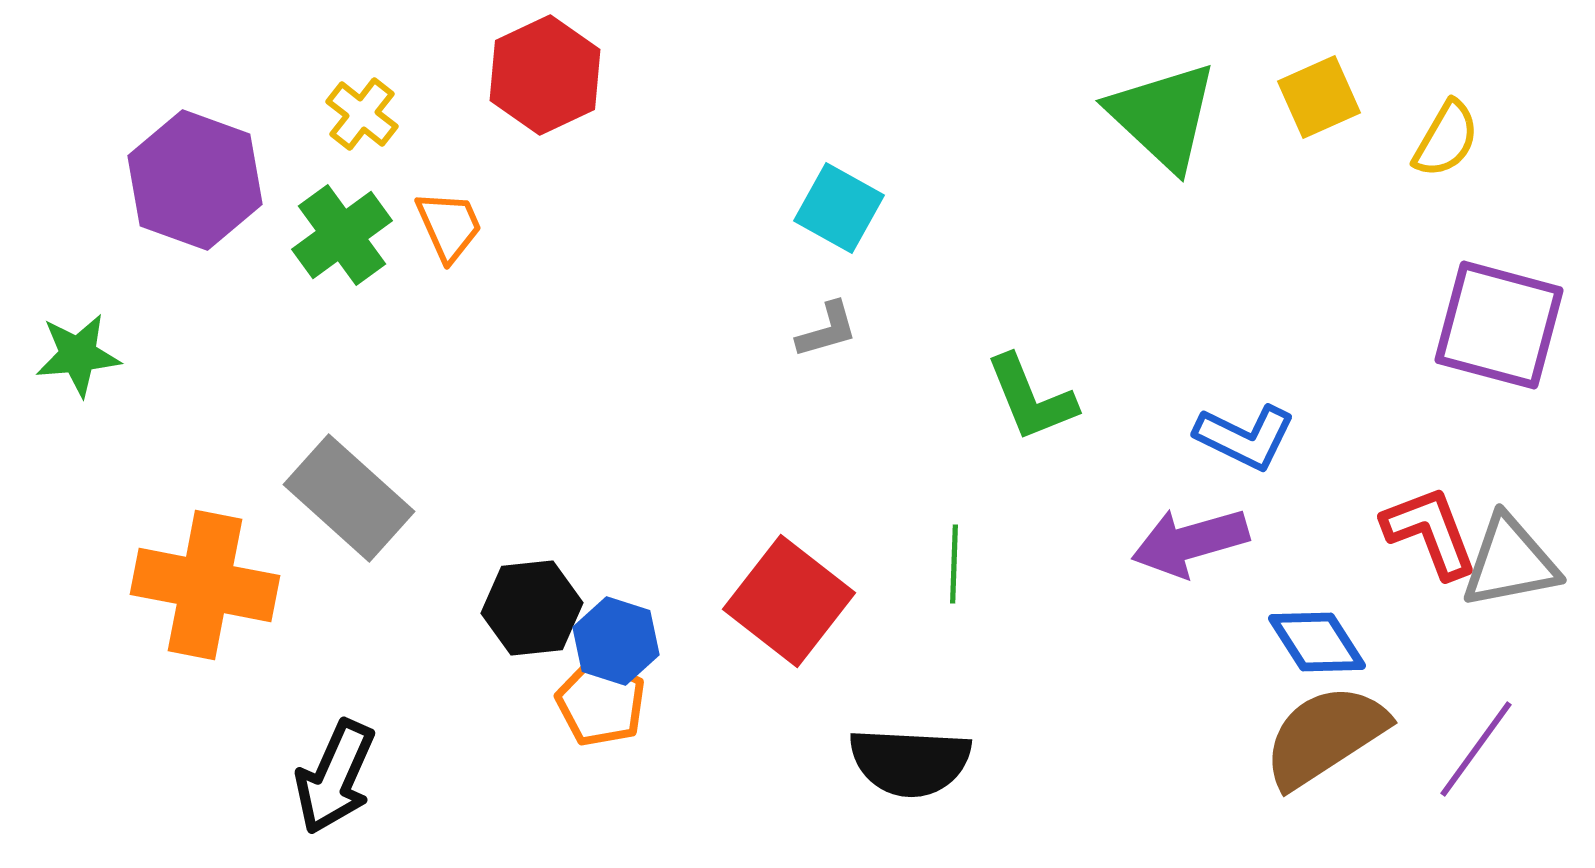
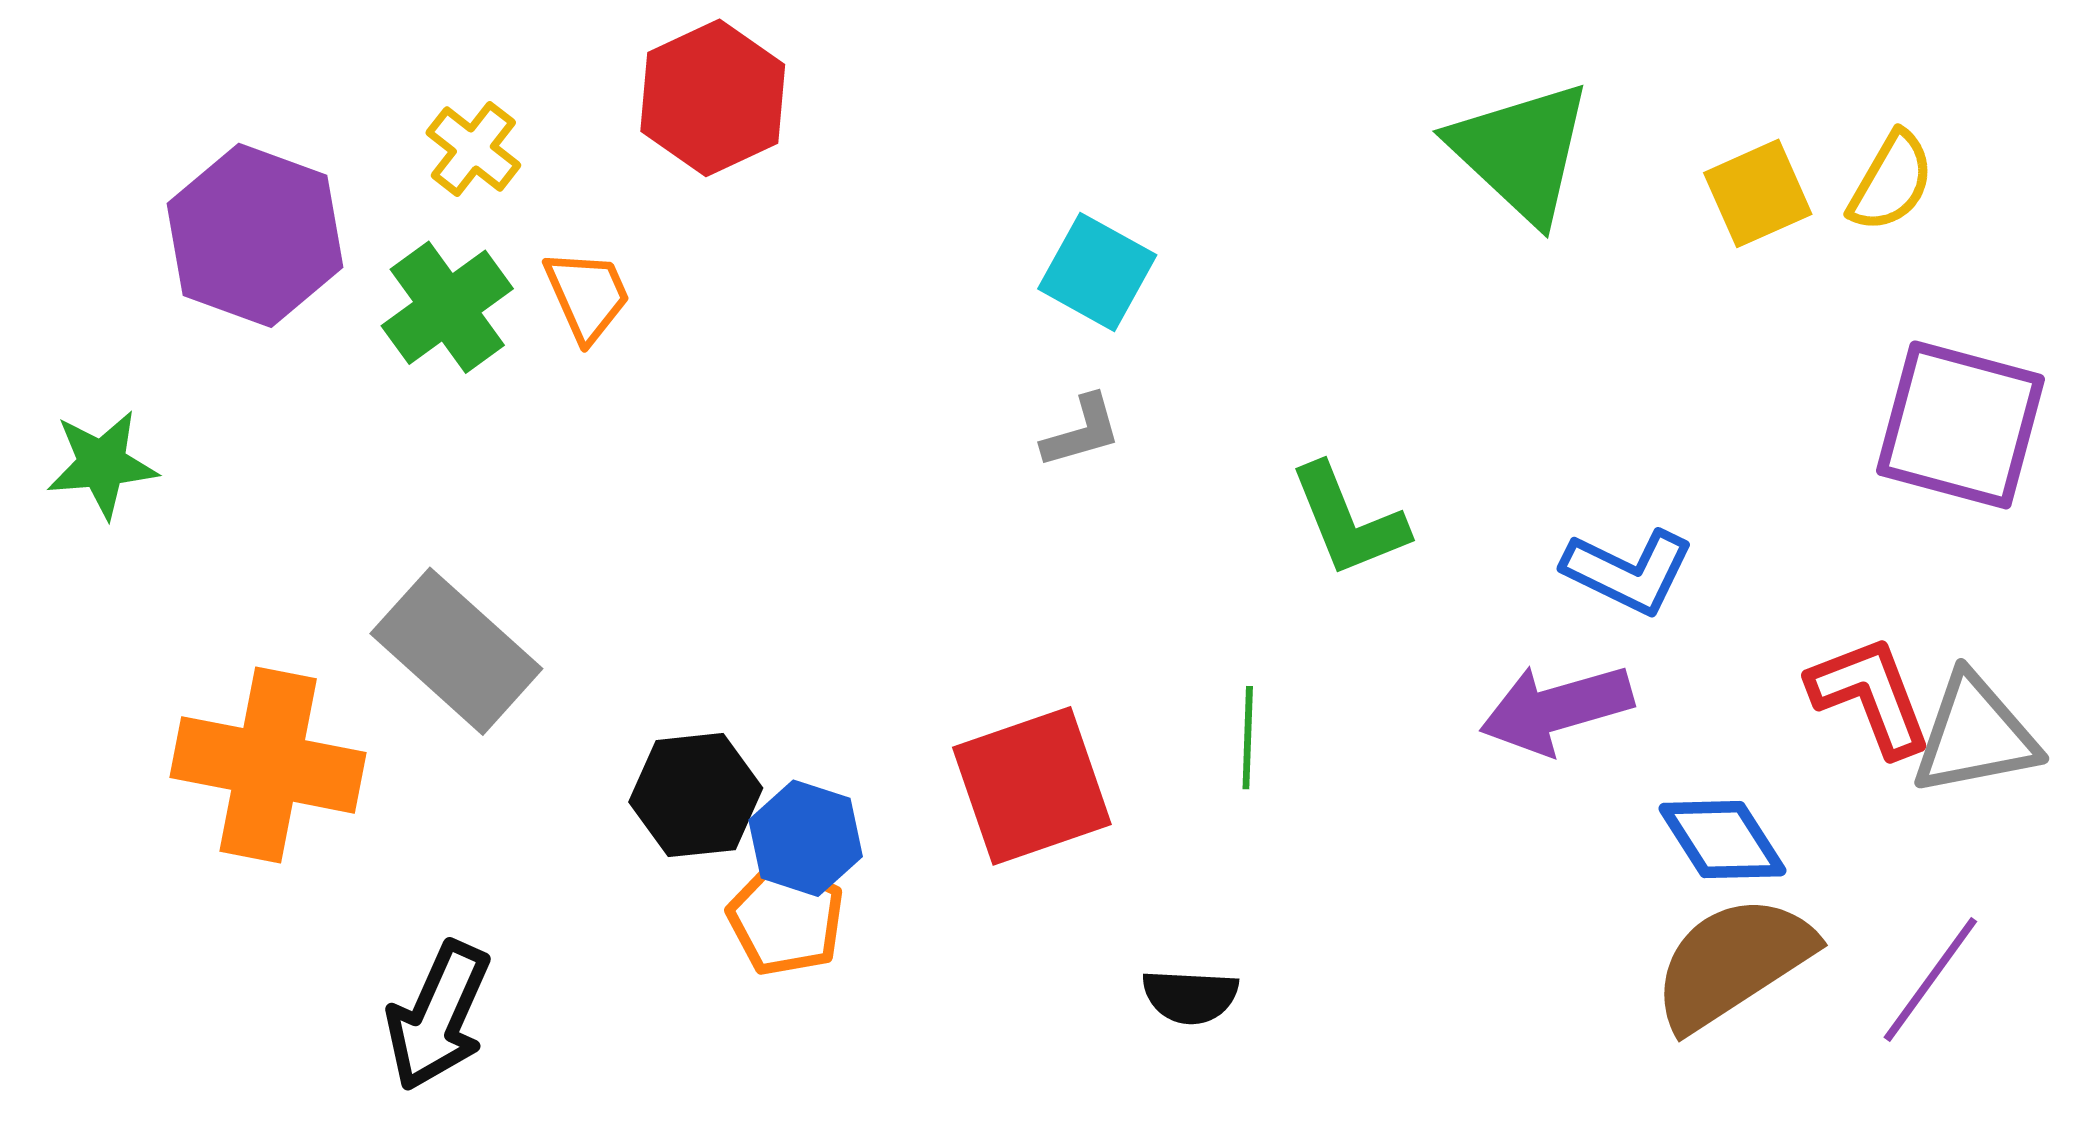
yellow square: (1319, 97) -> (1758, 193), moved
red square: (789, 601) -> (1032, 786), turned 33
black semicircle: (910, 762) -> (1190, 996), size x0.6

